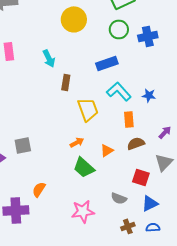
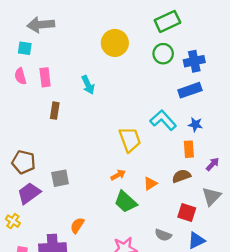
blue rectangle: (107, 63) -> (190, 90), moved
brown rectangle: (66, 82) -> (55, 111), moved
orange rectangle: (129, 119) -> (189, 149), moved

